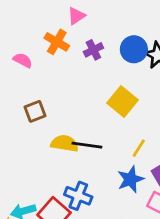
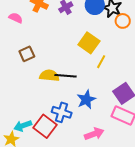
yellow line: (139, 148) -> (101, 62), moved
blue star: (130, 179) -> (86, 100), moved

